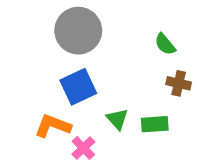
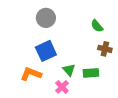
gray circle: (78, 31) -> (46, 18), size x0.7
pink cross: (83, 148) -> (62, 87), moved

